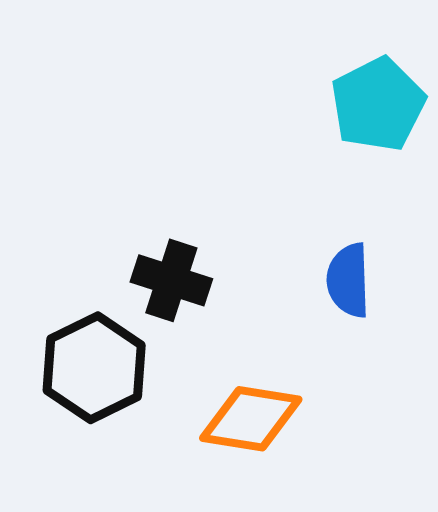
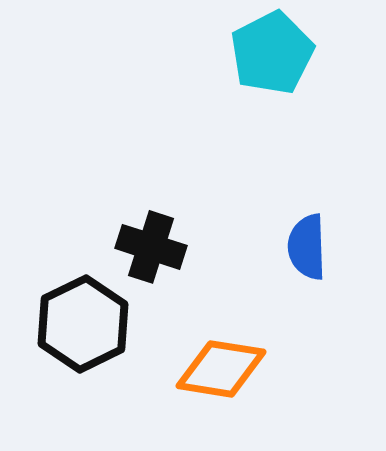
cyan pentagon: (378, 104) -> (272, 53), moved

